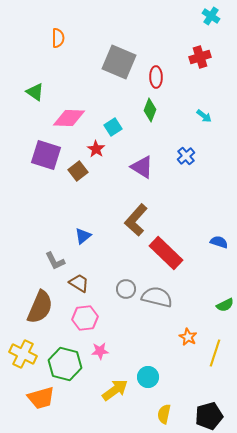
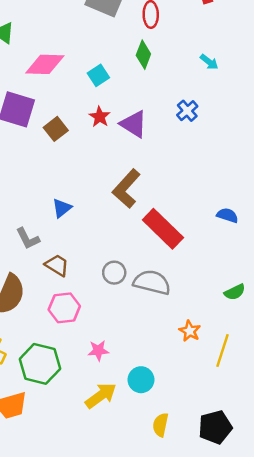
red star: (96, 149) -> (100, 117), moved
pink star: (100, 351) -> (98, 350), moved

